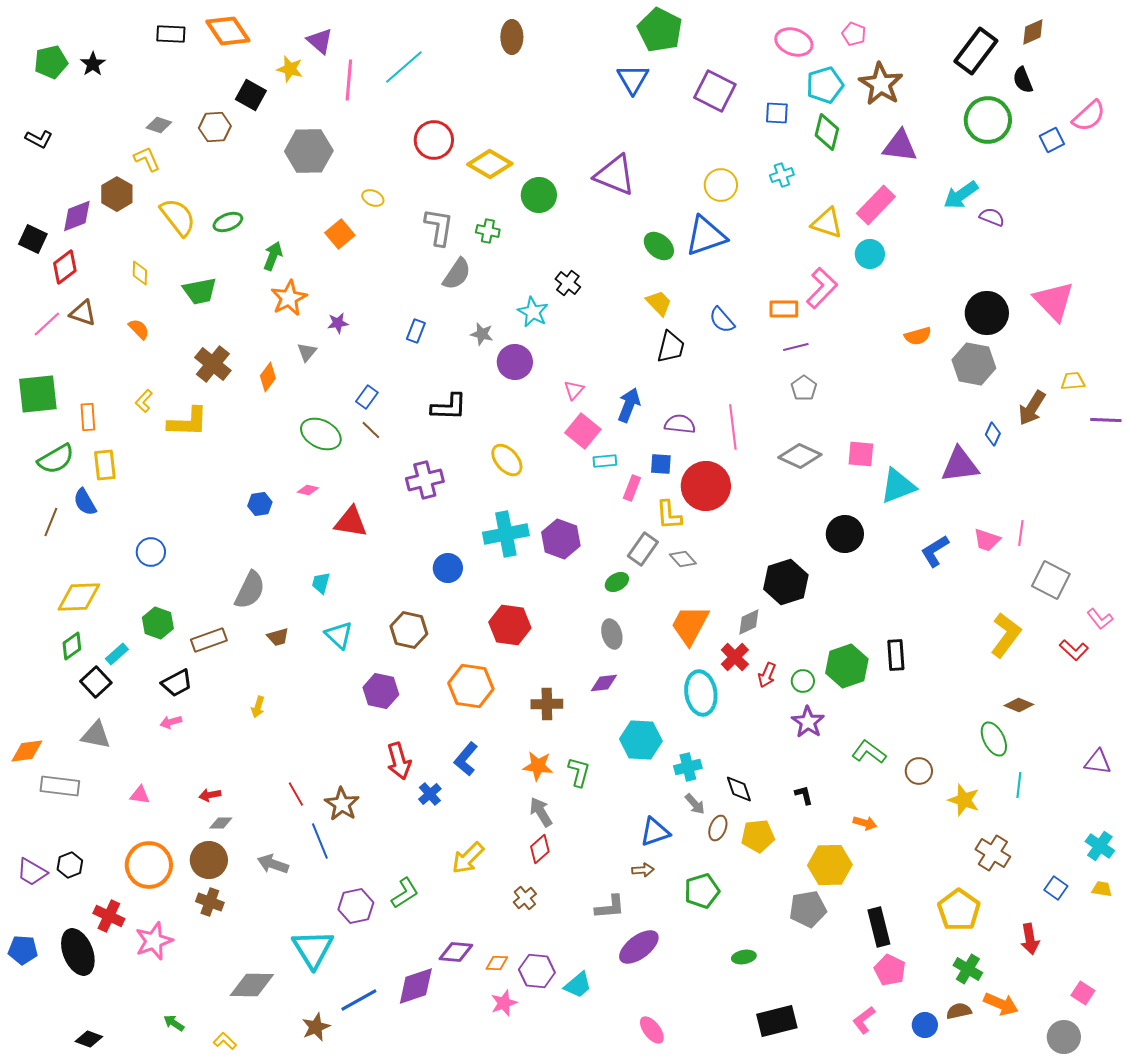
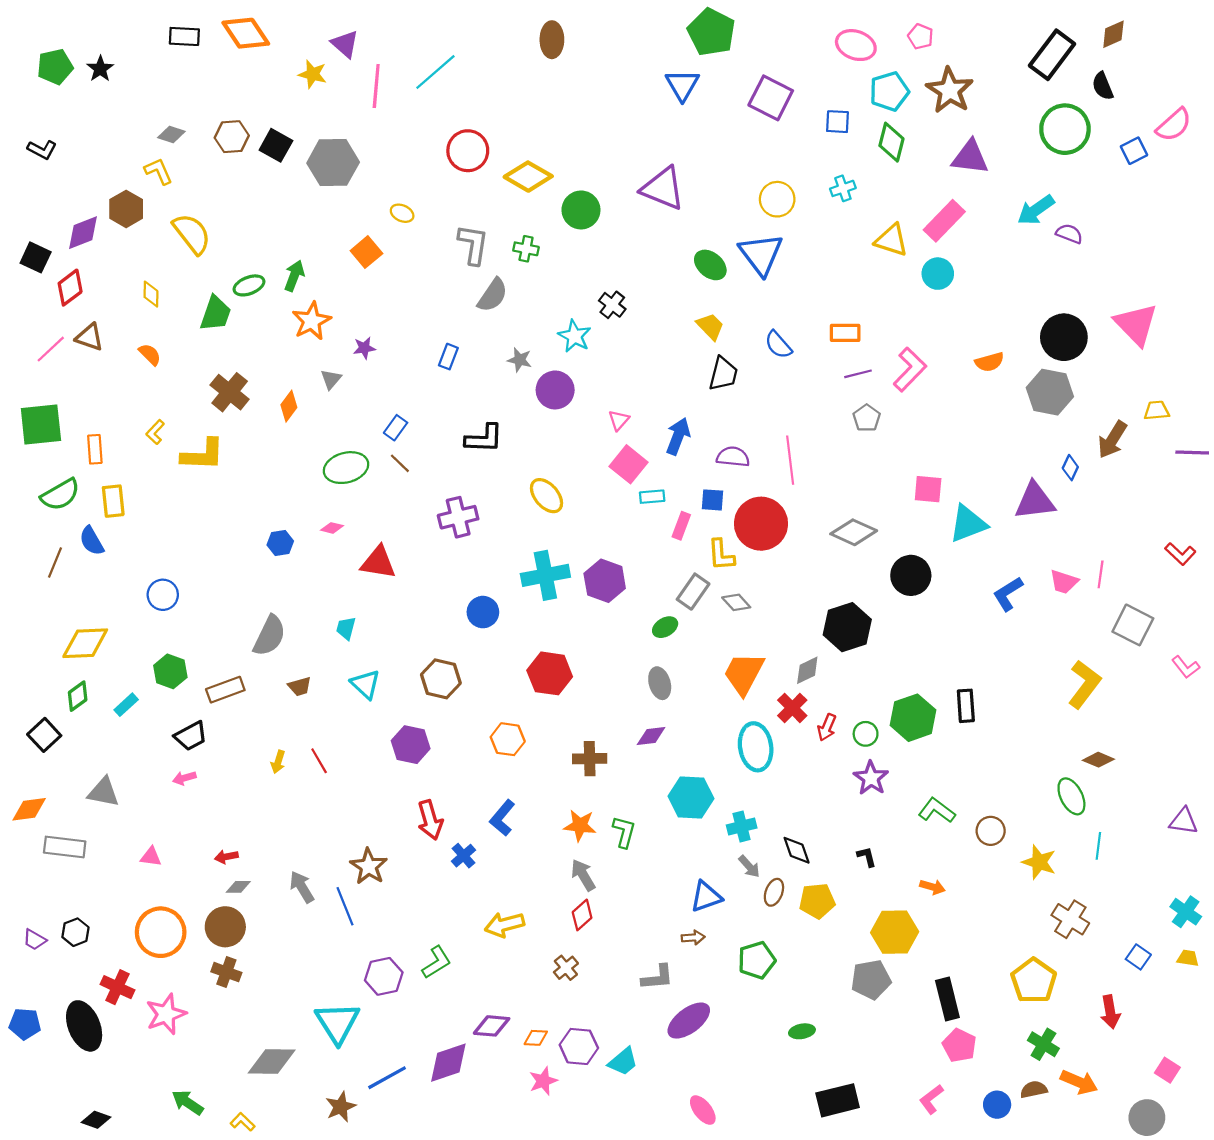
black square: (251, 95) -> (276, 145), moved
green ellipse: (228, 222) -> (249, 285), moved
blue triangle: (706, 236) -> (761, 254), turned -48
pink L-shape: (822, 288) -> (910, 370), moved
green trapezoid: (200, 291) -> (216, 313), turned -60
green ellipse: (321, 434) -> (346, 468), turned -42
gray diamond: (800, 456) -> (854, 532), moved
red L-shape: (1074, 650) -> (1180, 554), moved
black square: (96, 682) -> (44, 735), moved
orange hexagon: (471, 686) -> (508, 739), size x0.7
red line: (296, 794) -> (319, 761), moved
yellow arrow: (468, 858) -> (504, 925), turned 30
gray arrow: (273, 864) -> (302, 887), moved, turned 40
purple trapezoid: (32, 872) -> (34, 940), size x0.7
green arrow: (174, 1023) -> (188, 1102), size x1.4

